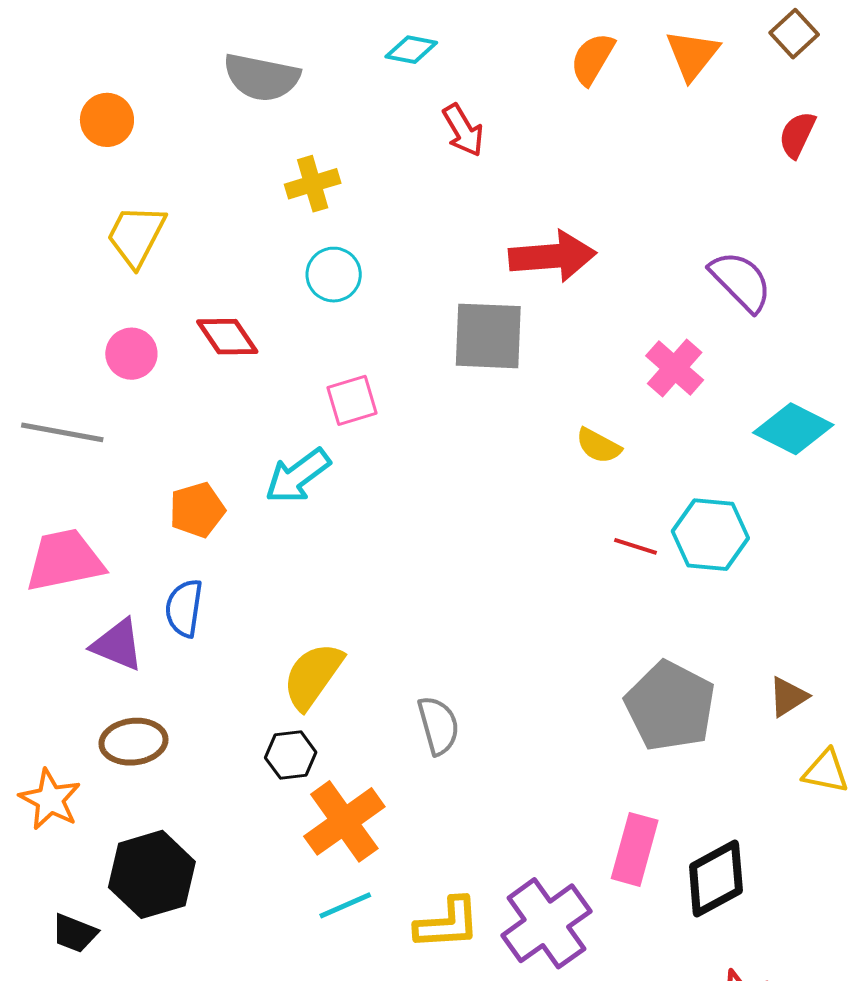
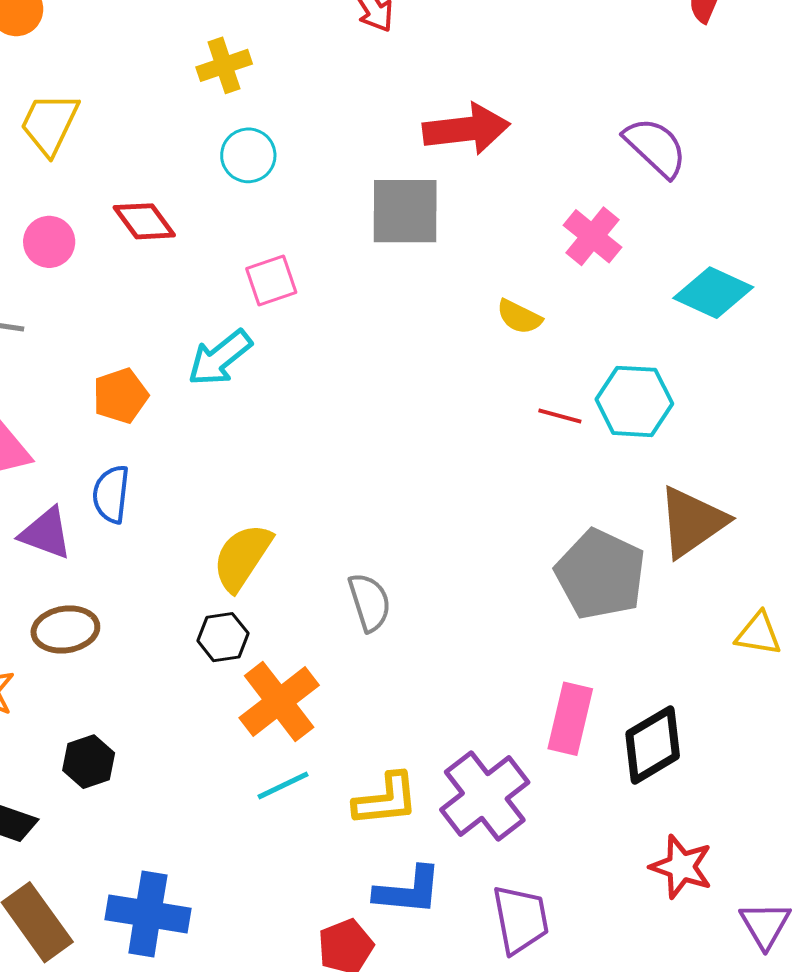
brown triangle: (788, 697) -> (692, 522), moved, size x1.8
black hexagon: (152, 874) -> (89, 762), size x0.6

